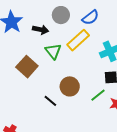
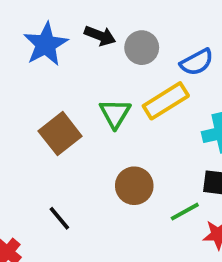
black arrow: (41, 30) -> (100, 36), moved
black line: (50, 101) -> (59, 218), moved

